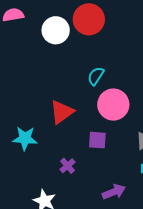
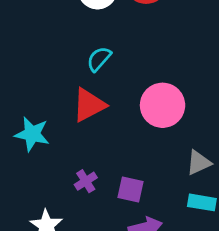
cyan semicircle: (96, 76) -> (99, 59), moved
purple square: (97, 140) -> (131, 190), moved

